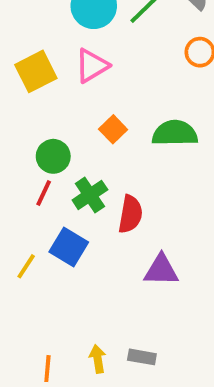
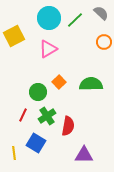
yellow square: (36, 71) -> (14, 36), moved
green circle: (53, 156) -> (38, 92), moved
yellow line: (26, 266) -> (14, 153), turned -40

